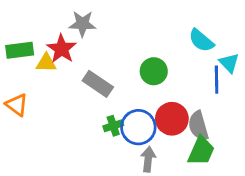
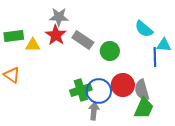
red star: (61, 49) -> (56, 35), moved
cyan triangle: (229, 63) -> (164, 45), turned -42
gray rectangle: (98, 84) -> (83, 40), moved
green cross: (113, 126) -> (81, 90), size x1.5
gray arrow: (148, 159) -> (94, 111), moved

